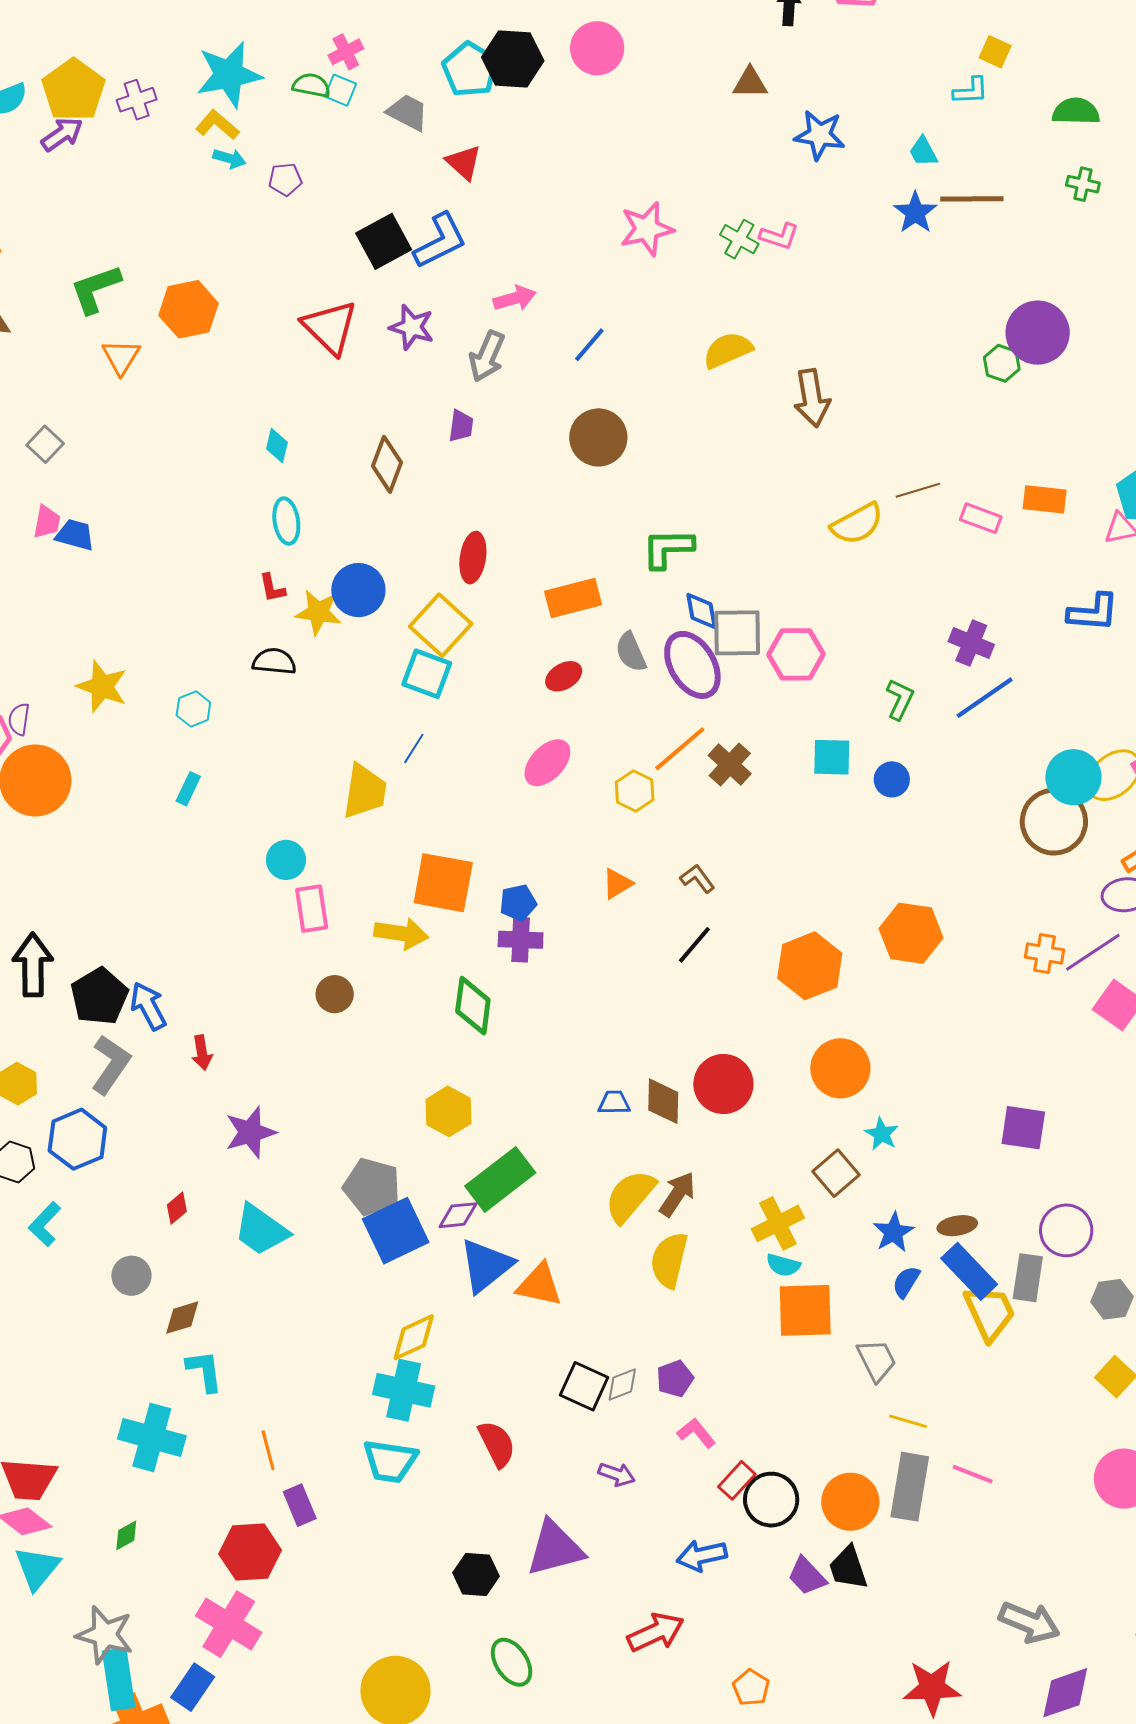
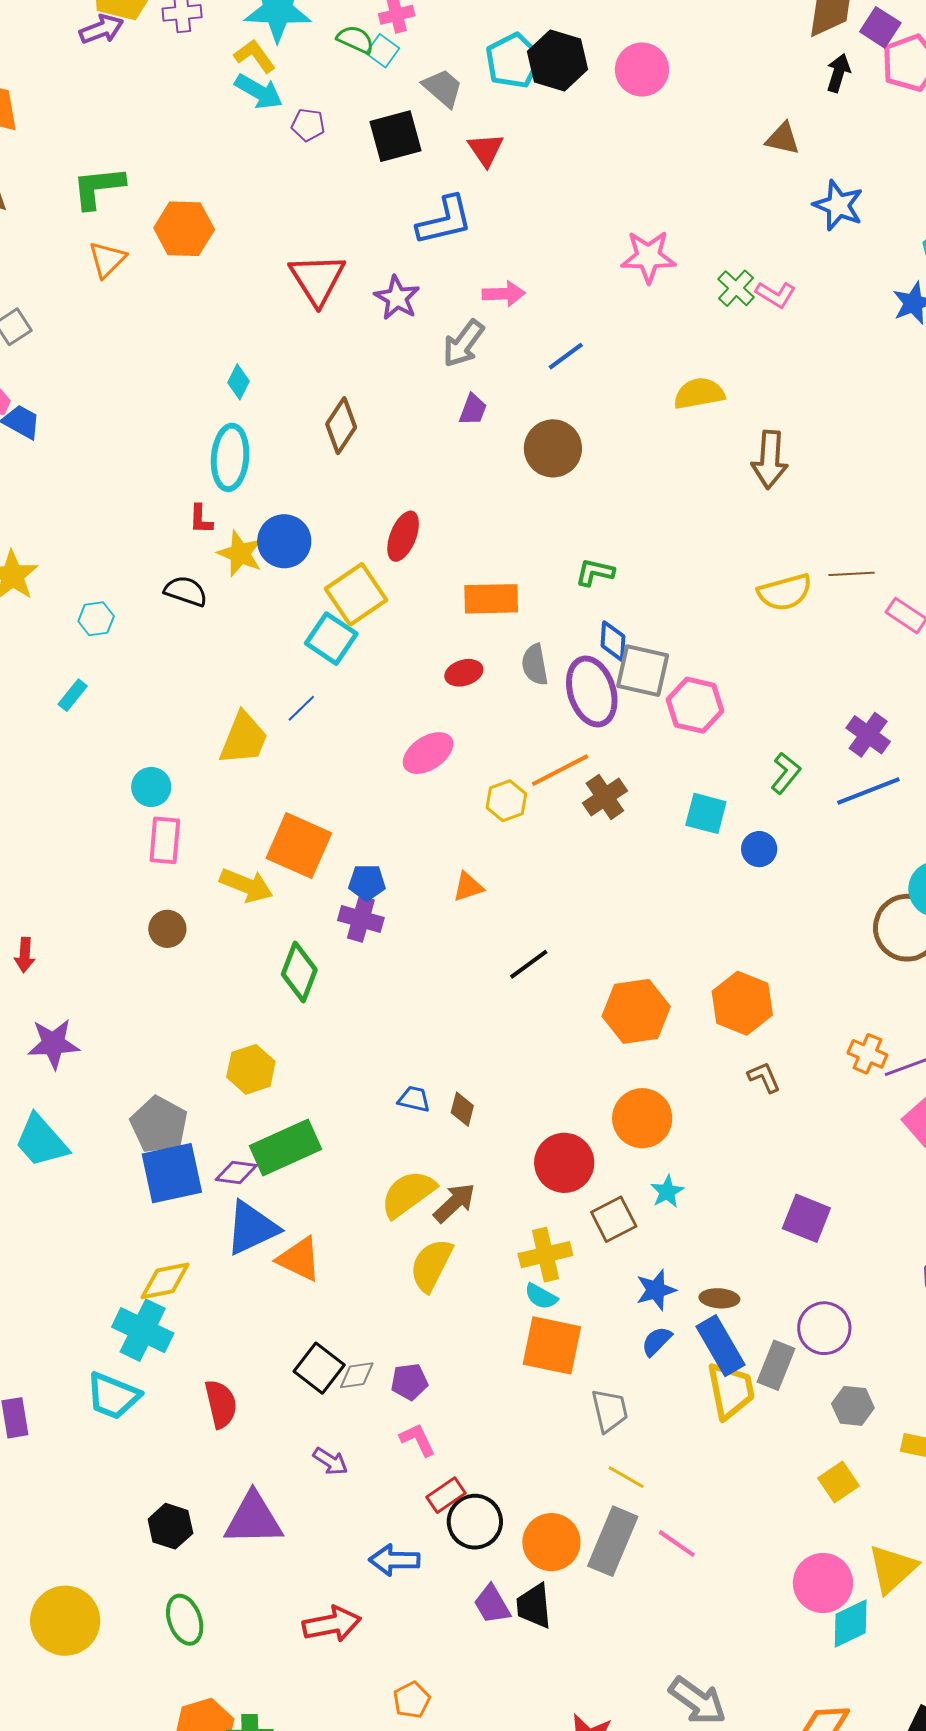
cyan arrow: (229, 158) -> (259, 92), size x1.5
black square: (384, 241) -> (396, 136), moved
purple trapezoid: (461, 426) -> (473, 410), moved
cyan ellipse: (286, 521) -> (230, 457), size x1.4
green L-shape: (668, 548) -> (595, 572), size x0.7
brown L-shape: (697, 879) -> (764, 1077), moved
red circle: (723, 1084) -> (564, 1163), moved
brown diamond: (663, 1101) -> (462, 1109), size x0.7

